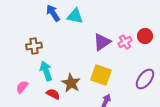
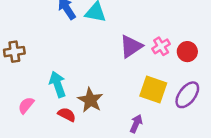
red circle: (145, 36) -> (187, 52), moved
brown cross: (34, 46) -> (14, 52), moved
yellow square: (101, 75) -> (153, 90), moved

